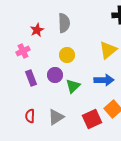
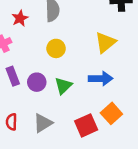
purple circle: (55, 75) -> (37, 82), moved

